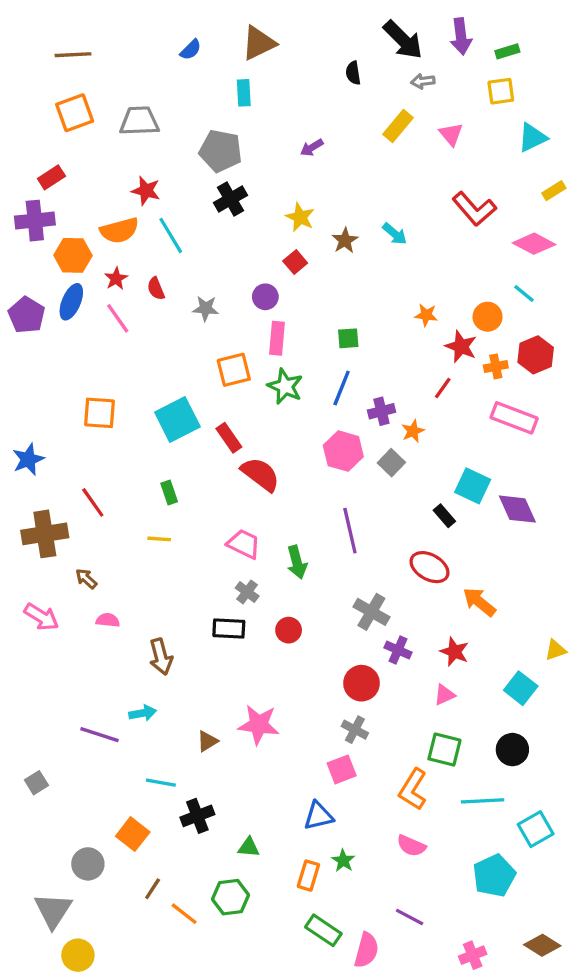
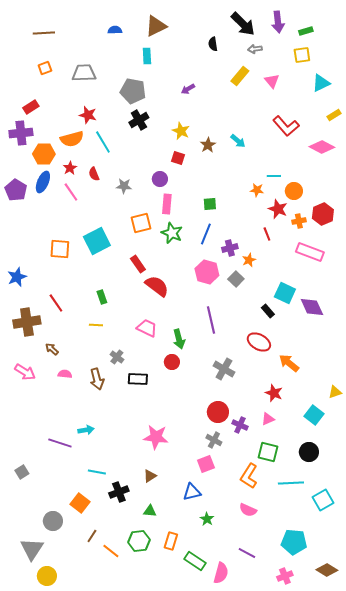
blue semicircle: (191, 50) -> (115, 30), turned -136
orange square: (75, 113) -> (45, 68), size x0.6
red square: (295, 262) -> (178, 158), turned -32
cyan line: (524, 293) -> (274, 176), moved, turned -40
red line: (443, 388) -> (267, 234), turned -56
cyan square: (177, 420) -> (97, 241), moved
gray cross: (247, 592) -> (117, 357), moved
red circle: (289, 630) -> (172, 362), moved
purple cross: (398, 650) -> (240, 425), moved
brown arrow: (161, 657) -> (97, 379), moved
brown triangle: (207, 741) -> (150, 476), moved
orange rectangle: (308, 876) -> (171, 541), moved
cyan pentagon: (494, 876) -> (294, 542), moved, turned 30

